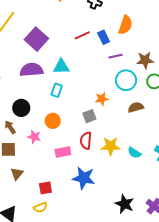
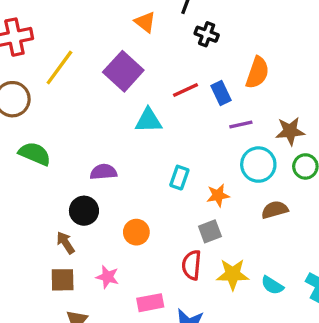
purple square: (36, 39) -> (123, 71), moved
cyan triangle: (61, 67) -> (148, 120), moved
purple semicircle: (31, 70) -> (103, 172), moved, size x0.7
cyan rectangle: (57, 90) -> (179, 178), moved
gray square: (89, 116) -> (210, 231), moved
pink star: (34, 137) -> (107, 277), moved
pink rectangle: (63, 152) -> (150, 303), moved

